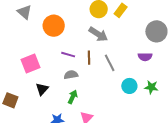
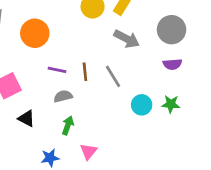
gray arrow: (98, 34) -> (127, 39), moved
purple semicircle: (145, 57) -> (172, 64), moved
black triangle: (42, 89) -> (26, 118), turned -40

